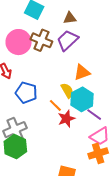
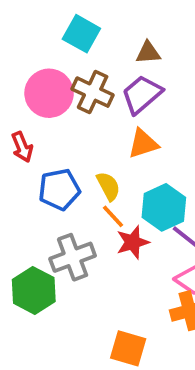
orange triangle: (82, 72) -> (143, 144), moved
yellow semicircle: (67, 90) -> (108, 186), moved
blue pentagon: (26, 93) -> (59, 189), turned -30
gray cross: (15, 130) -> (73, 257), moved

